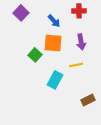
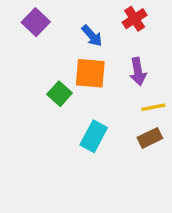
red cross: (79, 11) -> (135, 19), turned -32
yellow line: (76, 65) -> (153, 107), moved
brown rectangle: (88, 100) -> (150, 138), moved

